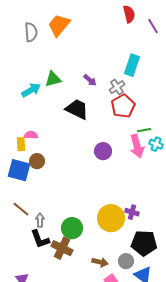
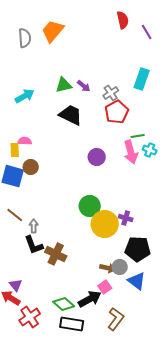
cyan rectangle: (132, 65) -> (142, 79), moved
green triangle: (53, 79) -> (64, 85), moved
green circle: (72, 228) -> (90, 206), moved
brown arrow: (100, 262) -> (108, 268), moved

